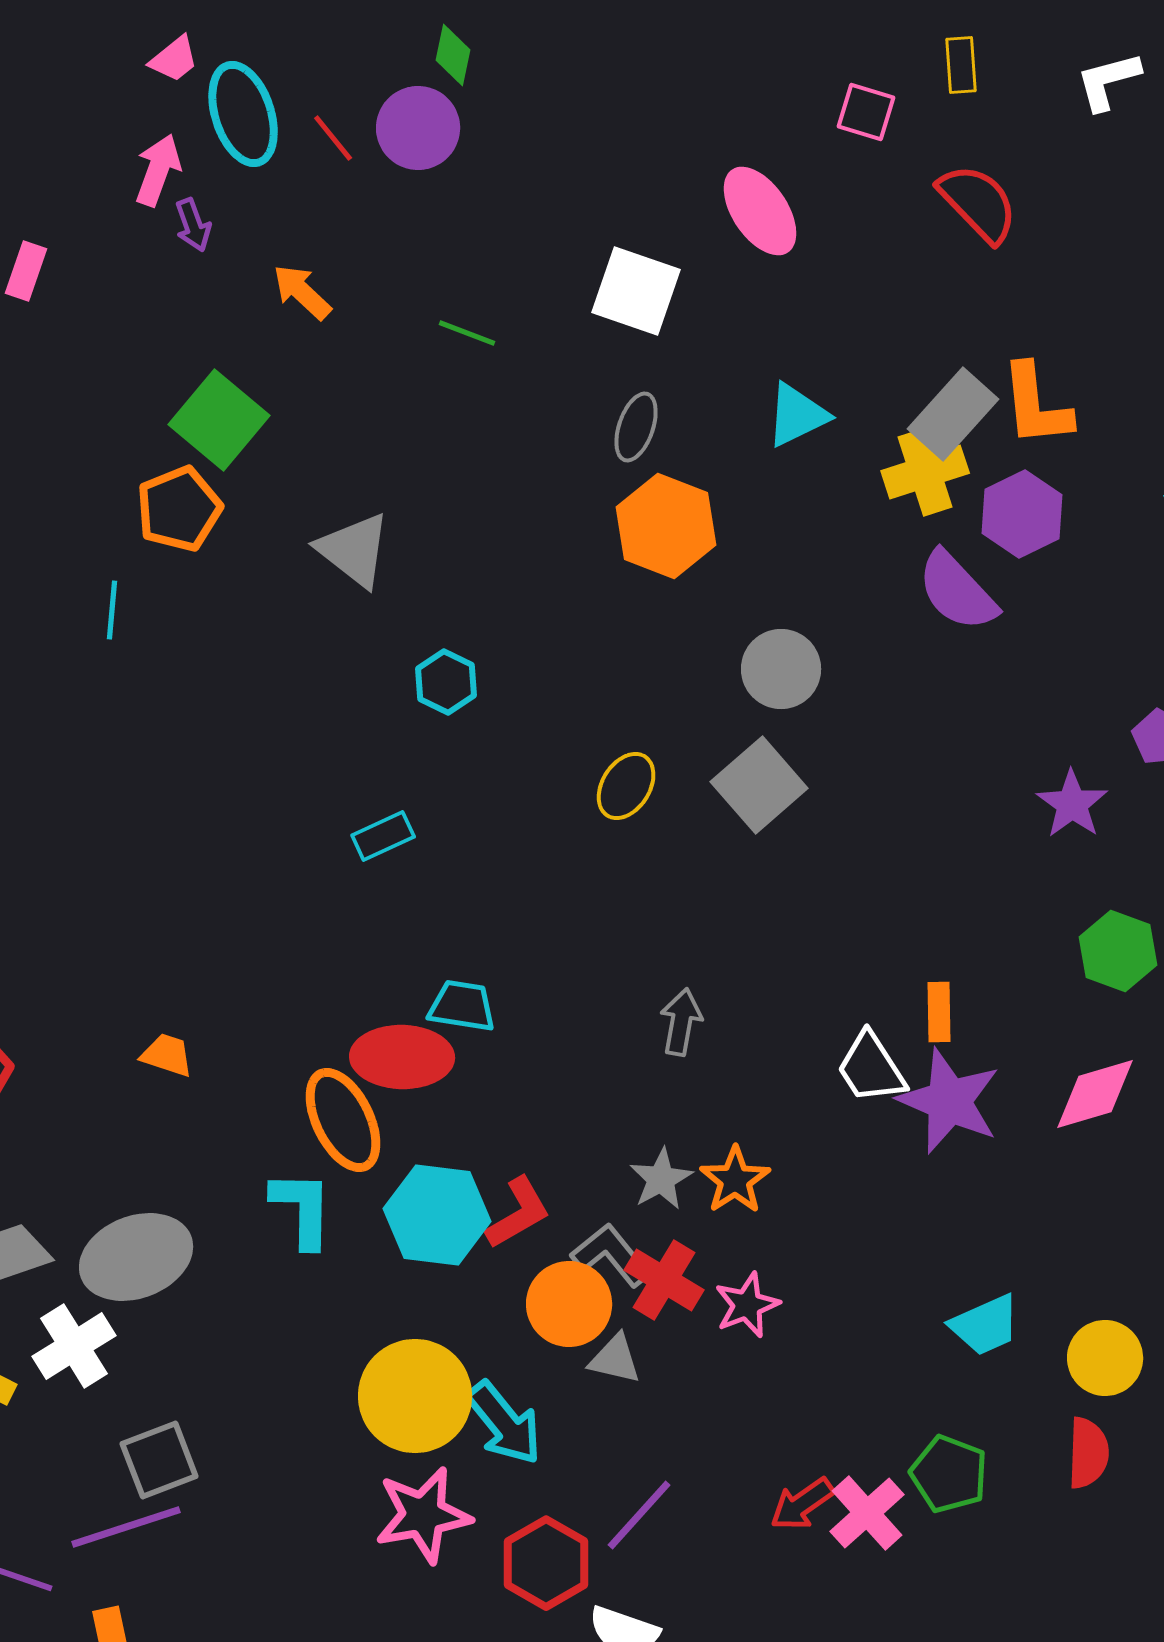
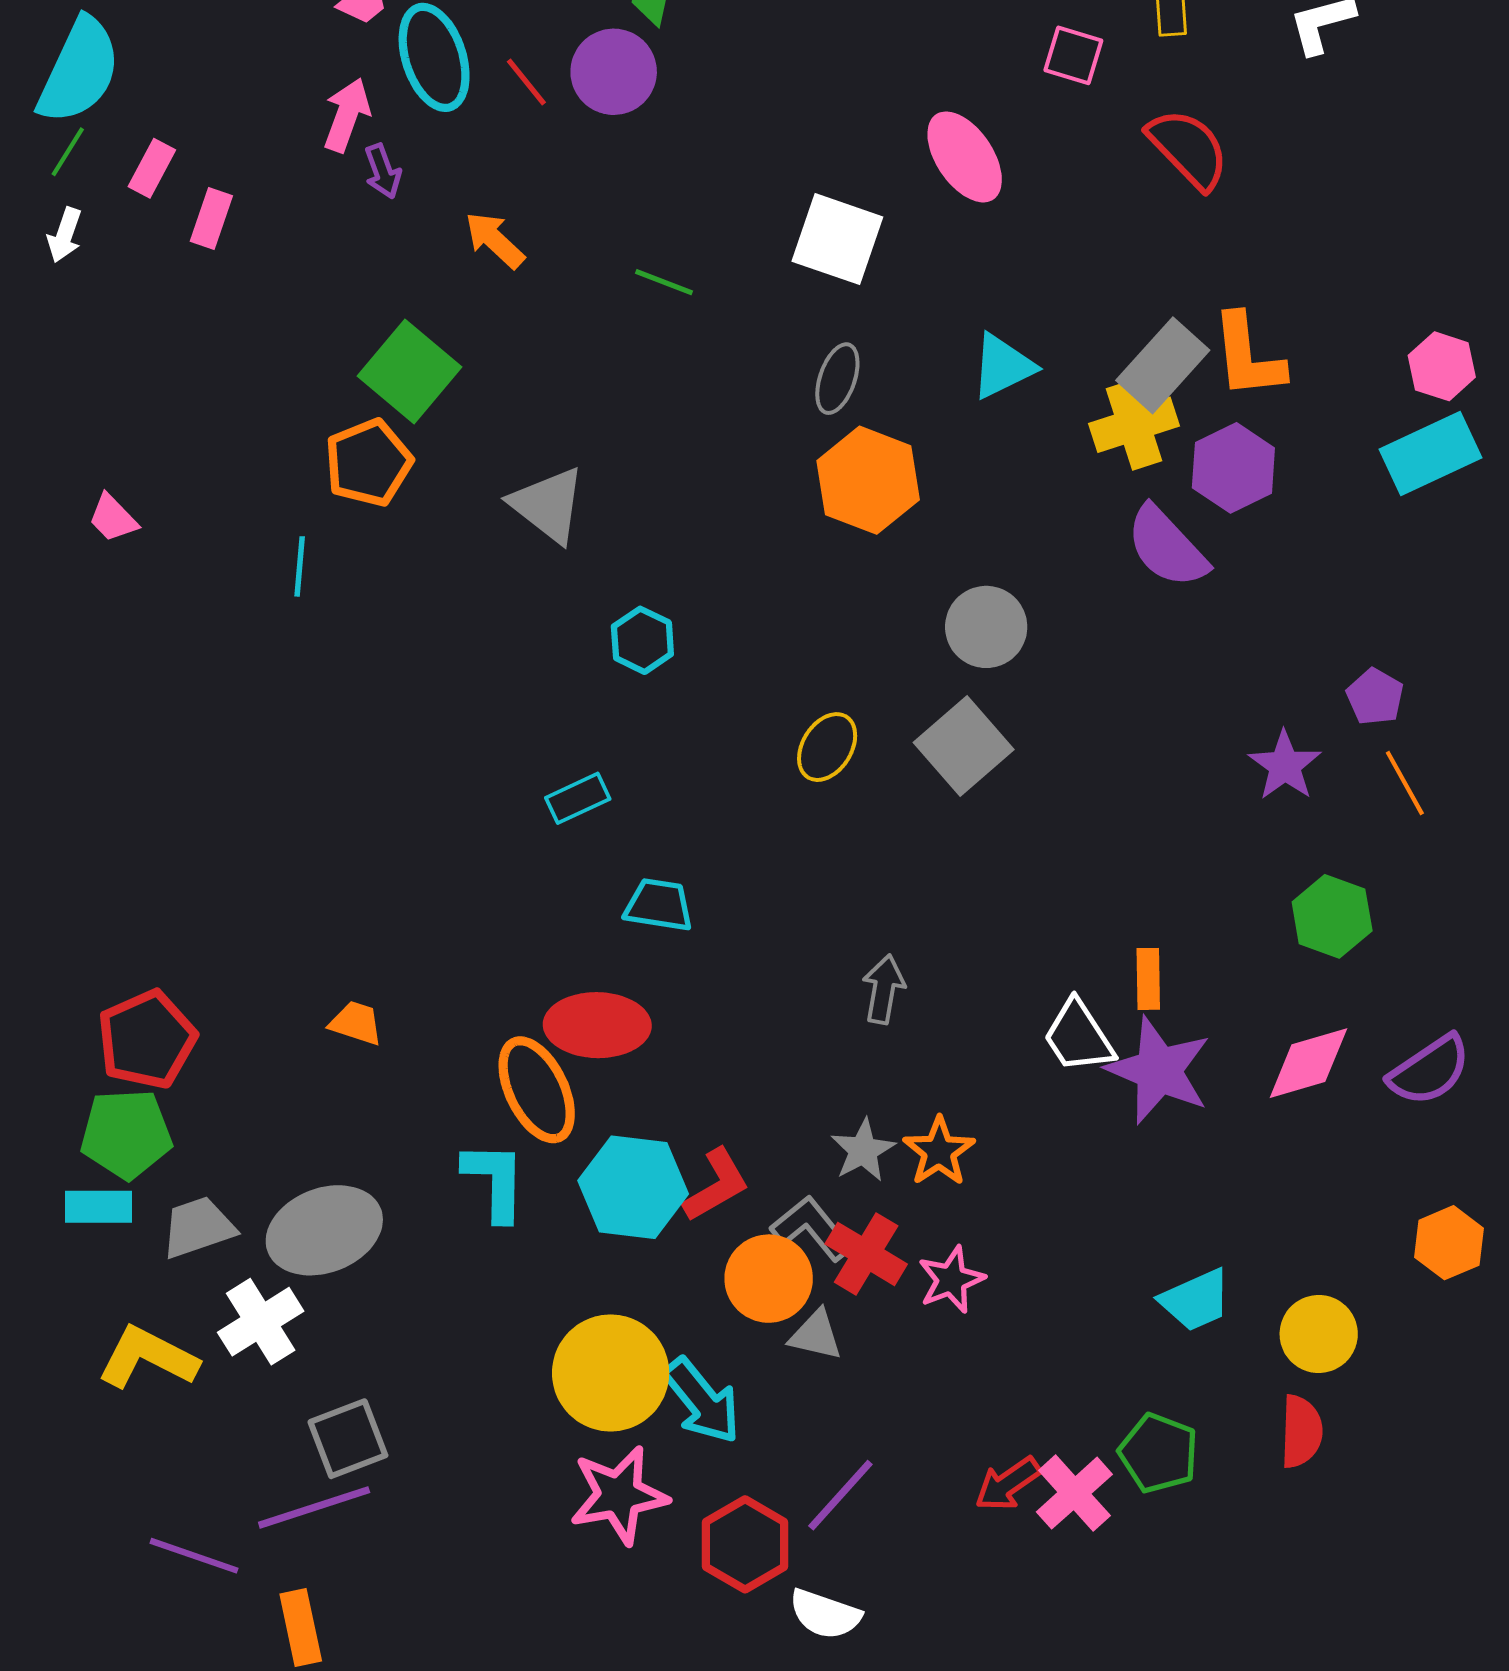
cyan trapezoid: (462, 1006) -> (659, 905), moved

